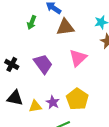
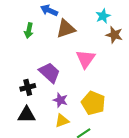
black cross: (12, 64) -> (28, 87), moved, turned -32
purple star: (53, 102) -> (60, 100), moved
yellow triangle: (35, 106) -> (62, 121), moved

